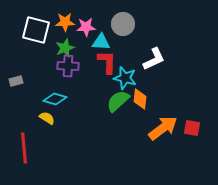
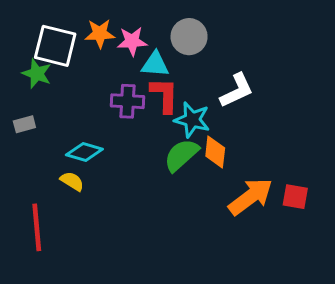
green star: (65, 48) -> (37, 74), moved, turned -30
purple cross: (68, 66) -> (128, 101), moved

